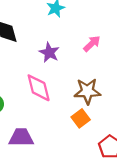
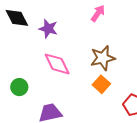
purple star: (49, 52) -> (48, 29), moved

